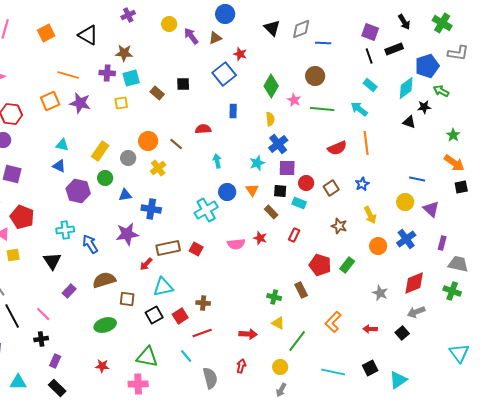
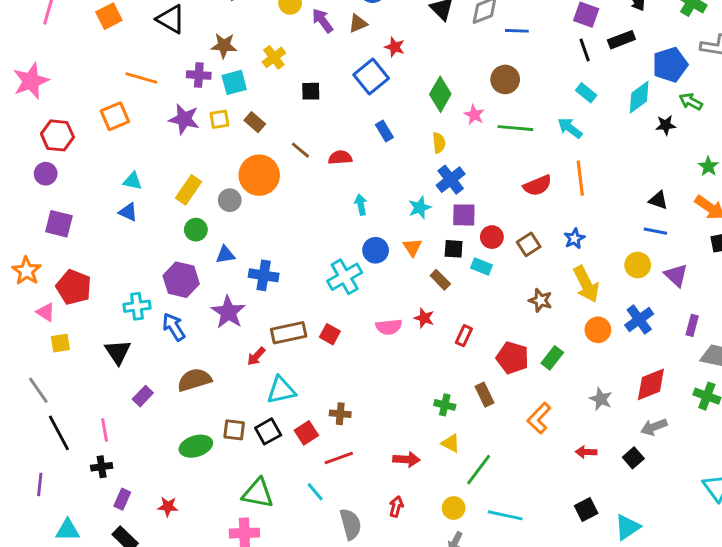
brown rectangle: (157, 93) -> (255, 122), moved
purple star: (80, 103) -> (184, 119), moved
blue rectangle: (233, 111) -> (384, 131), turned -32
black triangle: (409, 122) -> (658, 200), moved
orange circle: (148, 141) -> (259, 175), size x1.4
brown line: (176, 144) -> (300, 150), moved
yellow cross: (158, 168) -> (274, 57), moved
purple hexagon: (78, 191) -> (181, 280), moved
yellow arrow: (370, 215) -> (586, 284), size x1.4
purple star: (127, 234) -> (228, 312), turned -30
red rectangle: (294, 235) -> (464, 336), moved
brown square: (127, 299) -> (234, 430), moved
pink line: (43, 314) -> (105, 430), turned 35
orange L-shape: (333, 322) -> (539, 418), moved
red star: (102, 366) -> (168, 507), moved
cyan line: (333, 372) -> (505, 515), moved

